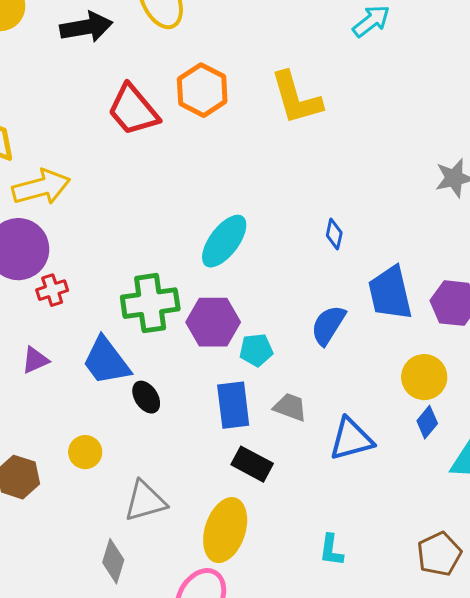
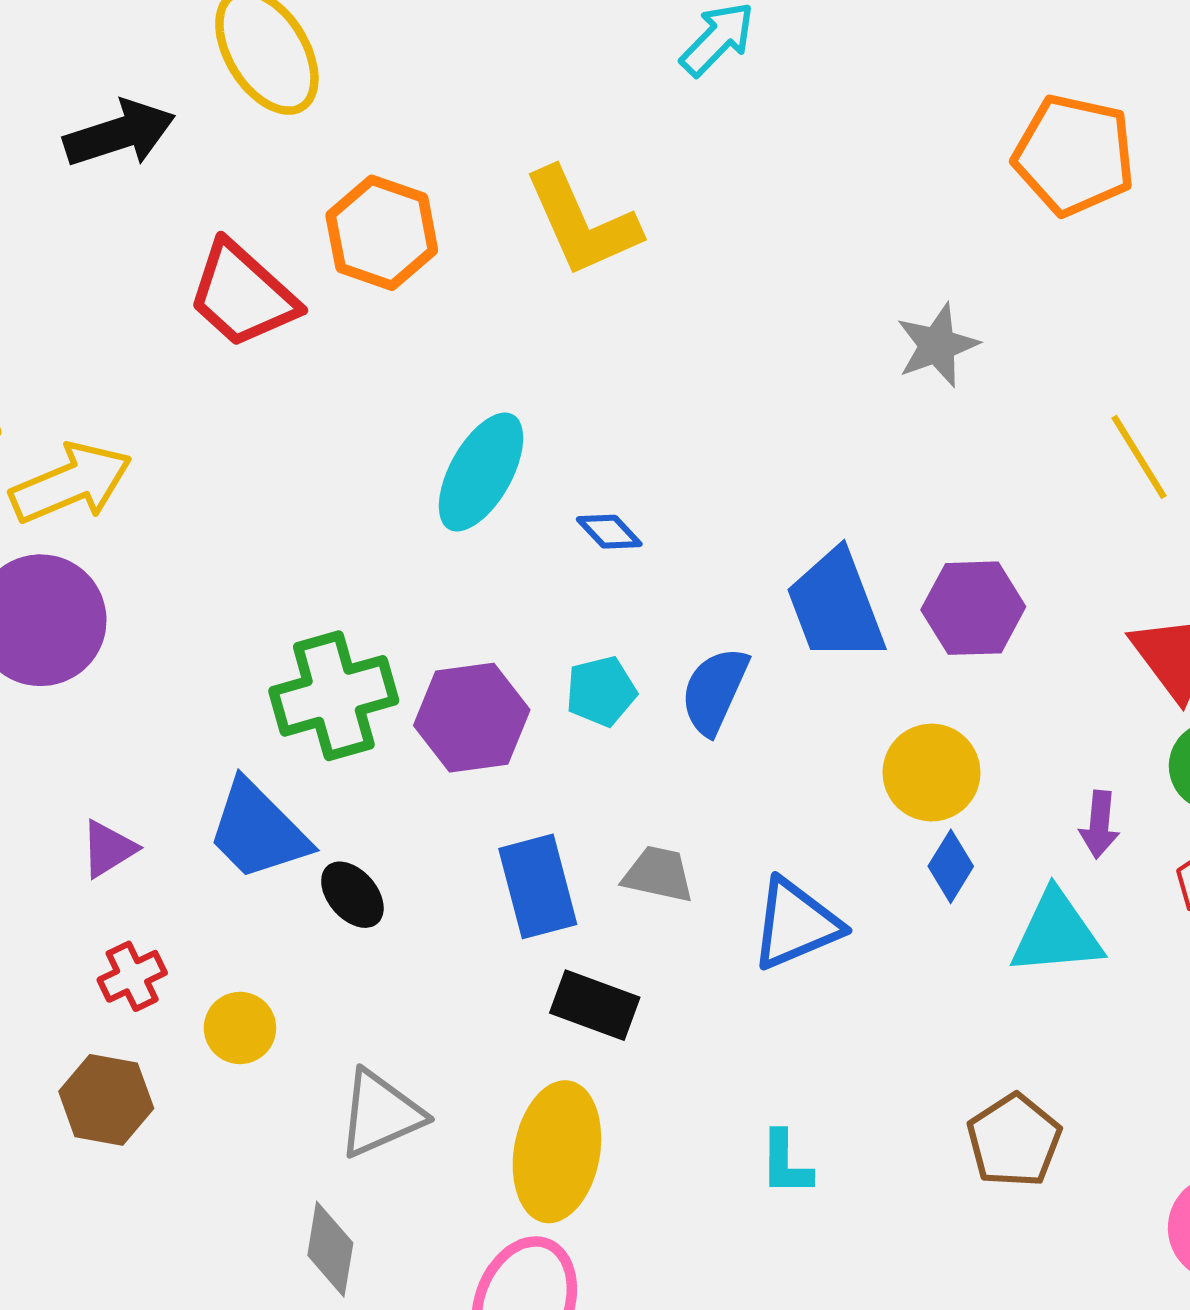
blue diamond: (334, 234) -> (609, 532), moved, turned -48
cyan ellipse: (224, 241) -> (481, 472), moved
red cross: (52, 290) -> (132, 976), moved
cyan pentagon: (256, 350) -> (601, 691), moved

